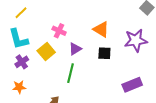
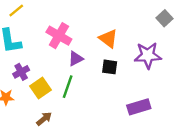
pink cross: (59, 31) -> (59, 36), size x1.5
yellow square: (46, 51) -> (41, 88), moved
purple cross: (22, 62) -> (21, 72), moved

